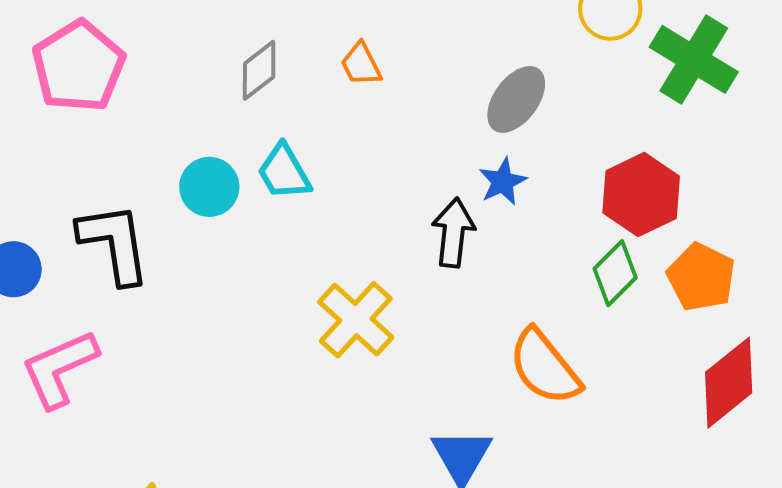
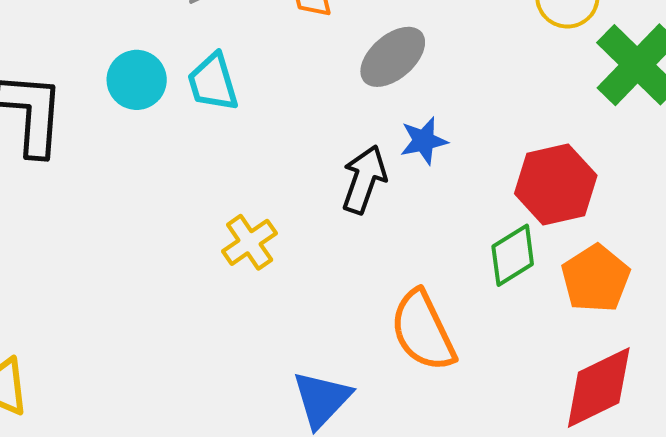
gray ellipse: (516, 99) -> (393, 57), moved
yellow cross: (356, 320) -> (250, 242), size x0.7

